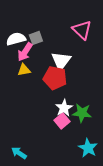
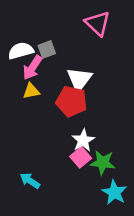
pink triangle: (82, 30) -> (98, 23), moved
green star: (82, 113) -> (103, 163), moved
cyan arrow: (19, 153) -> (30, 181), moved

